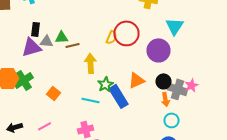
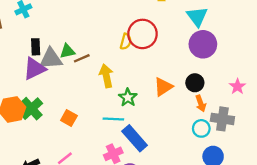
gray triangle: (46, 41) -> (51, 59), size x1.5
purple circle: (158, 50) -> (203, 44), moved
pink star: (192, 85) -> (237, 87), moved
gray cross: (178, 89) -> (222, 119), moved
blue rectangle: (118, 96) -> (135, 138), moved
cyan circle: (172, 120) -> (201, 128), moved

